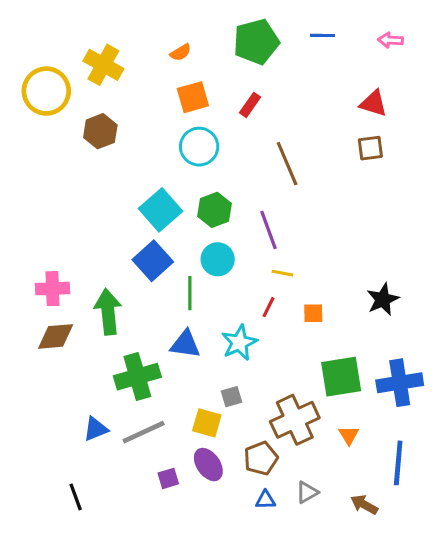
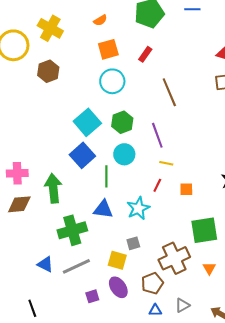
blue triangle: (96, 429) -> (45, 264), turned 48

